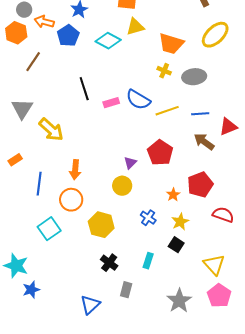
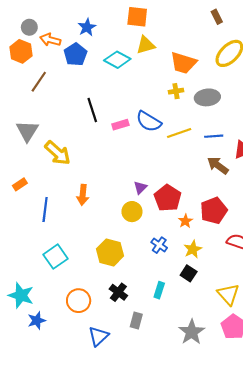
yellow cross: (164, 71) -> (176, 91), turned -32
red pentagon: (160, 153) -> (168, 198), moved
orange circle: (71, 200) -> (79, 301), moved

